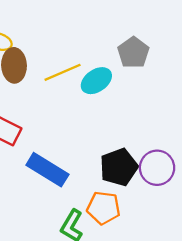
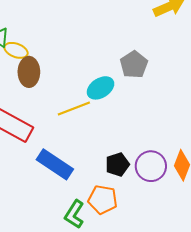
yellow line: (63, 72) -> (74, 108), moved
black pentagon: (119, 167) -> (117, 164), size x0.7

